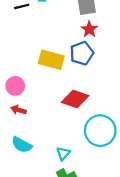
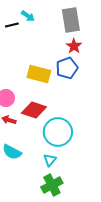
red diamond: (75, 99) -> (34, 110), moved
cyan circle: (100, 131) -> (58, 132), moved

